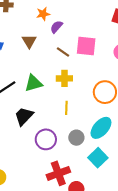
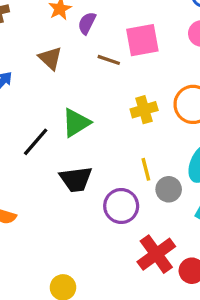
yellow cross: (64, 78) -> (144, 110), moved
yellow line: (66, 108) -> (146, 169), moved
black trapezoid: (24, 116) -> (76, 179), turned -125

